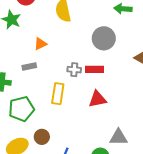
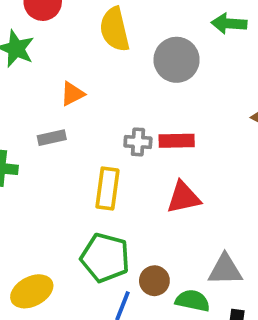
gray circle: (104, 38) -> (177, 60), moved
green pentagon: (21, 109) -> (105, 258), moved, turned 30
brown circle: (42, 137) -> (154, 281), moved

